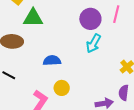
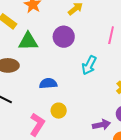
purple circle: (90, 19) -> (64, 37), moved

